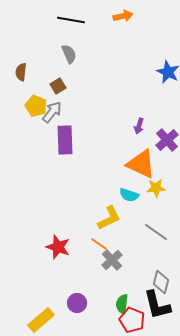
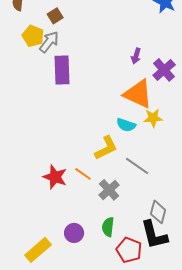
gray line: (156, 232) -> (137, 166), moved
orange line: (99, 244) -> (83, 174), moved
green semicircle: (122, 304) -> (108, 227), moved

